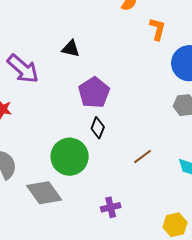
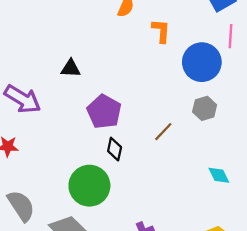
brown line: (143, 156) -> (163, 132), moved

